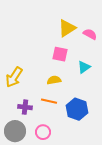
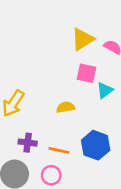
pink square: (60, 54) -> (86, 73), moved
orange line: (49, 101) -> (59, 150), moved

